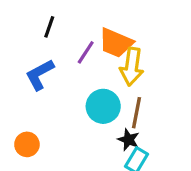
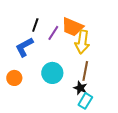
black line: (49, 27) -> (35, 25), moved
cyan circle: (103, 106) -> (52, 73), moved
orange circle: (27, 144) -> (14, 78), moved

